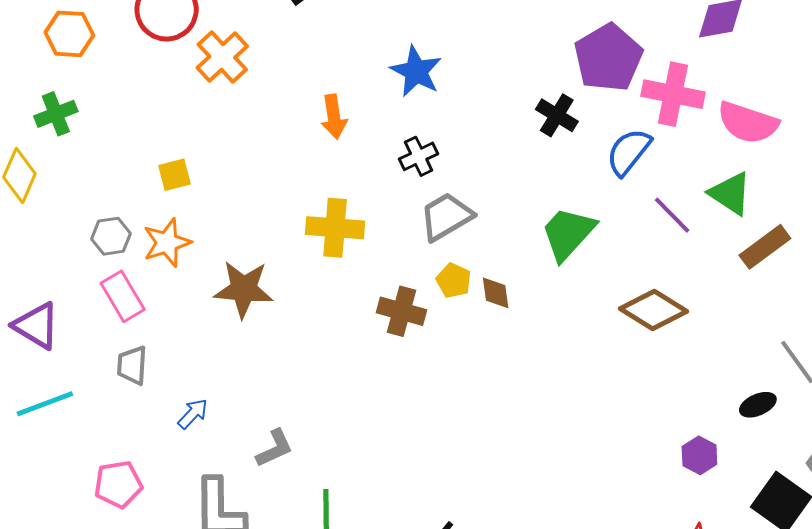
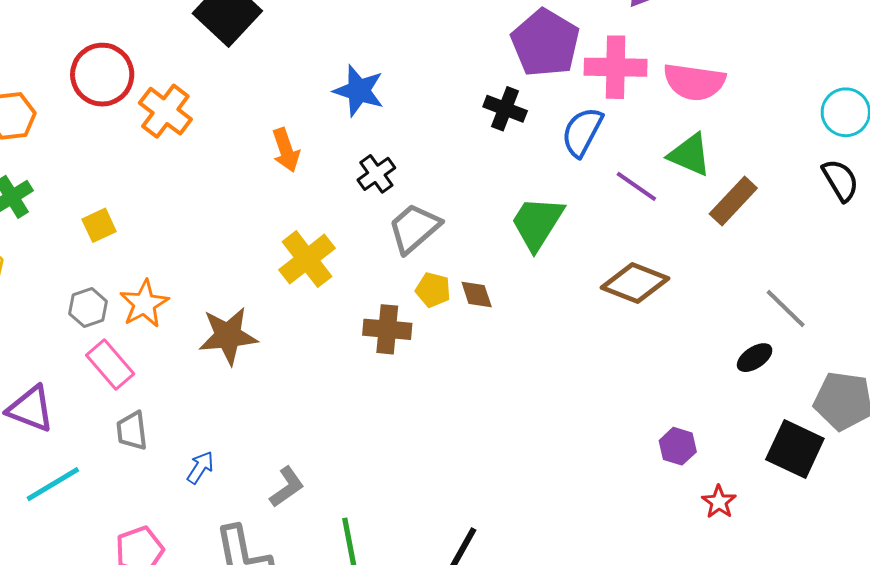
yellow square: (174, 175) -> (99, 225), moved
yellow cross: (335, 228) -> (307, 259), turned -32
purple hexagon: (699, 455) -> (678, 446), moved

